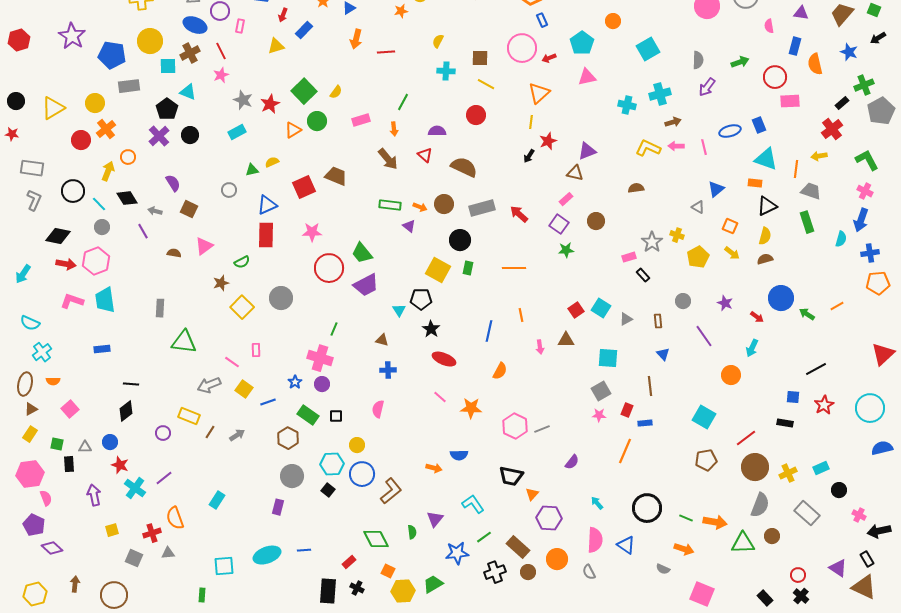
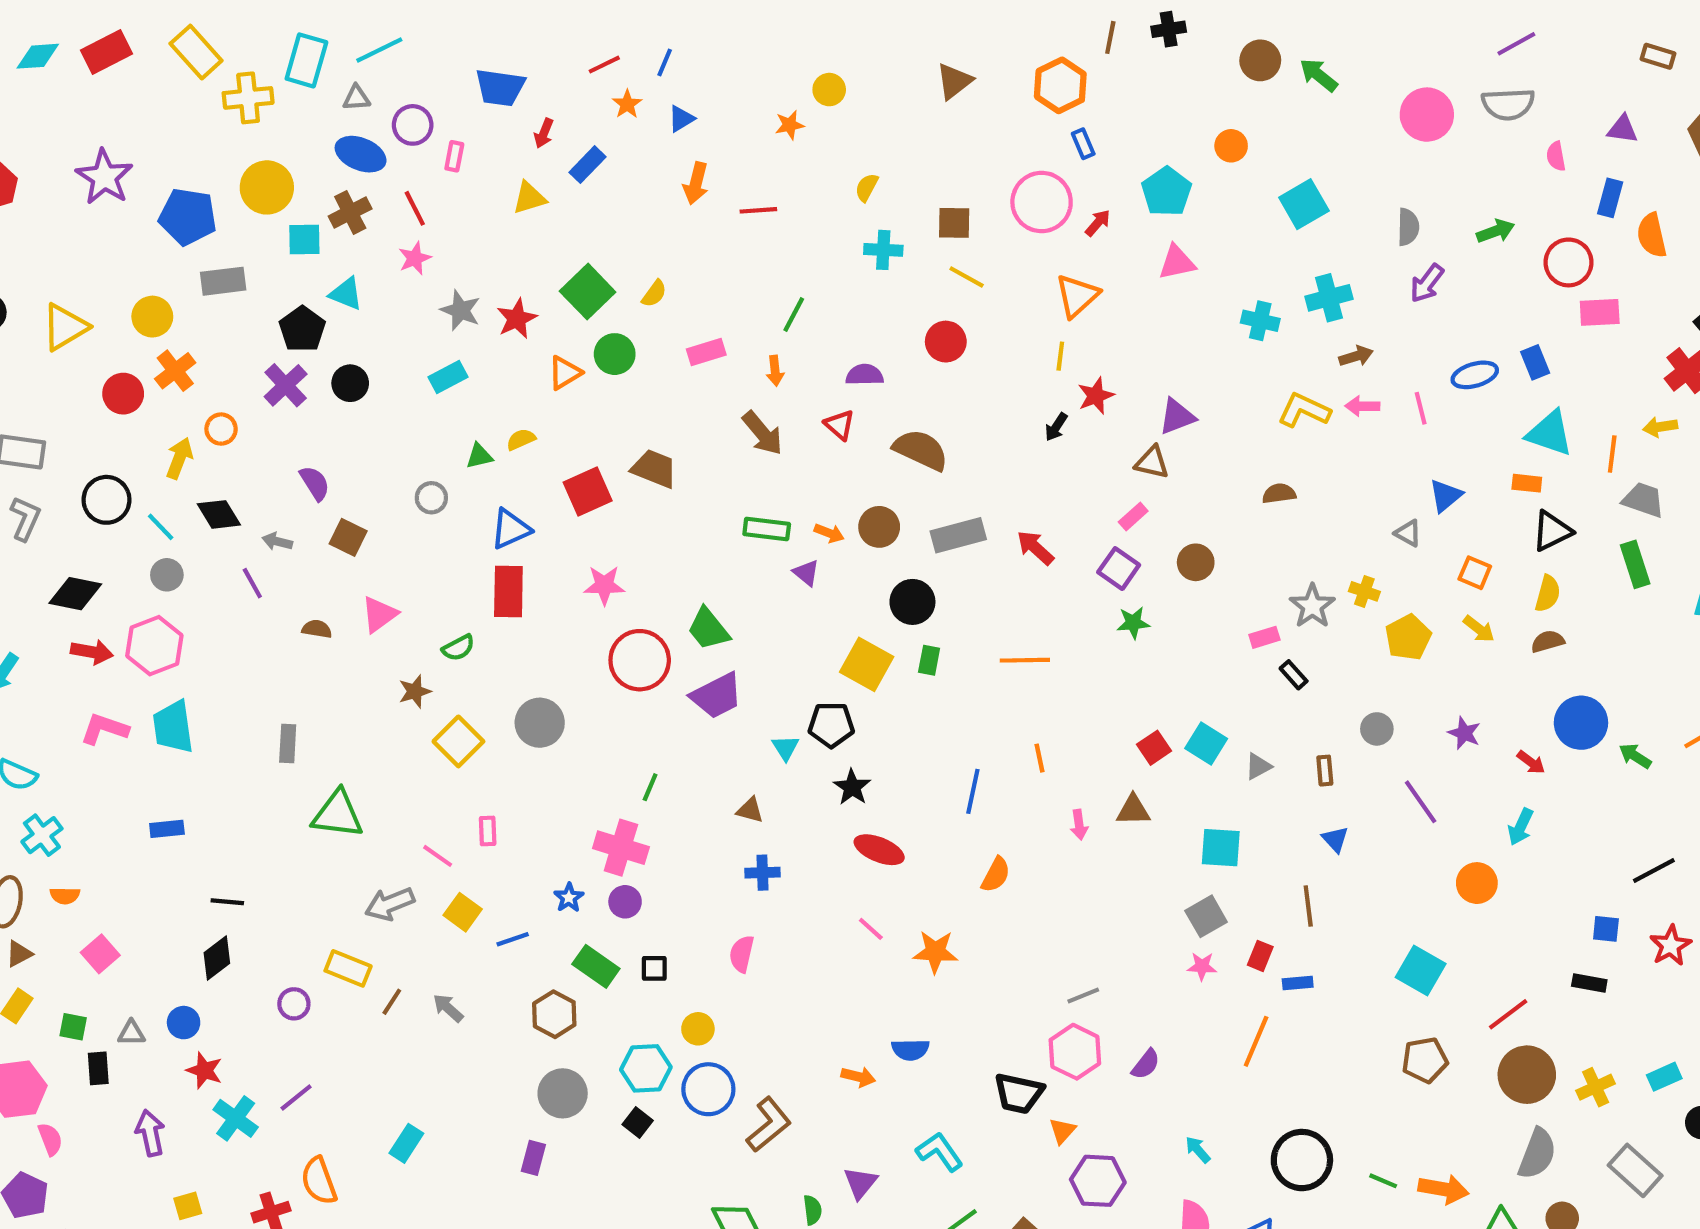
red arrow: (549, 58) -> (1098, 223), turned 152
pink hexagon: (515, 426) -> (1075, 1052), moved
gray arrow: (237, 435) -> (448, 1008), turned -105

